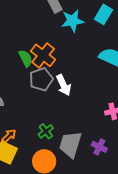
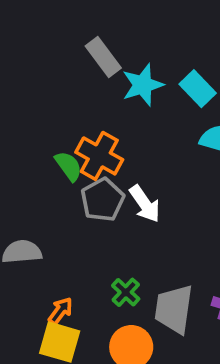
cyan rectangle: (103, 14) -> (198, 89), moved, turned -66

